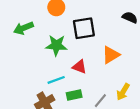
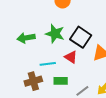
green arrow: (23, 28) -> (26, 38), moved
black square: (84, 28) -> (81, 37), moved, turned 30

